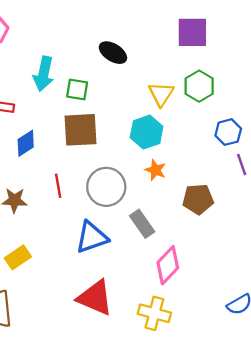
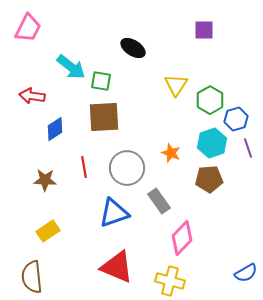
purple square: (192, 32) -> (204, 30), size x0.7
cyan arrow: (44, 74) -> (71, 67), turned -64
green hexagon: (199, 86) -> (210, 100), moved
cyan hexagon: (147, 132) -> (212, 143), moved

